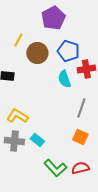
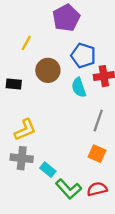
brown circle: (37, 53) -> (48, 70), moved
yellow L-shape: (17, 116) -> (25, 130), turned 125
cyan rectangle: (37, 140) -> (48, 170), moved

